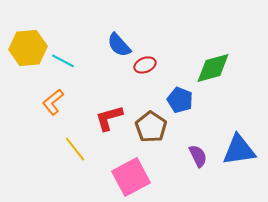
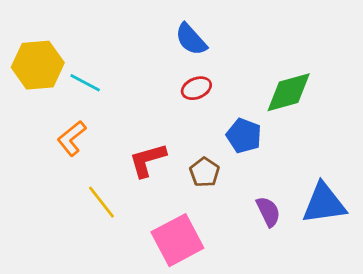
blue semicircle: (119, 45) -> (191, 39), moved
brown pentagon: (151, 127) -> (205, 172), size x0.7

